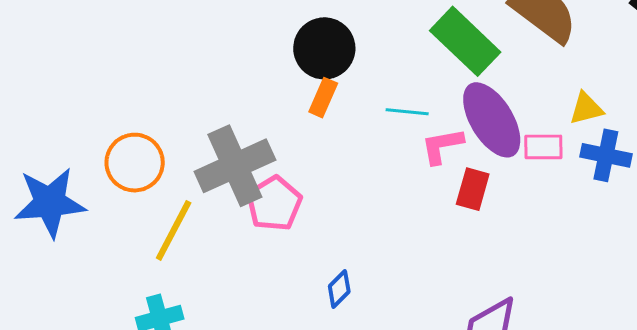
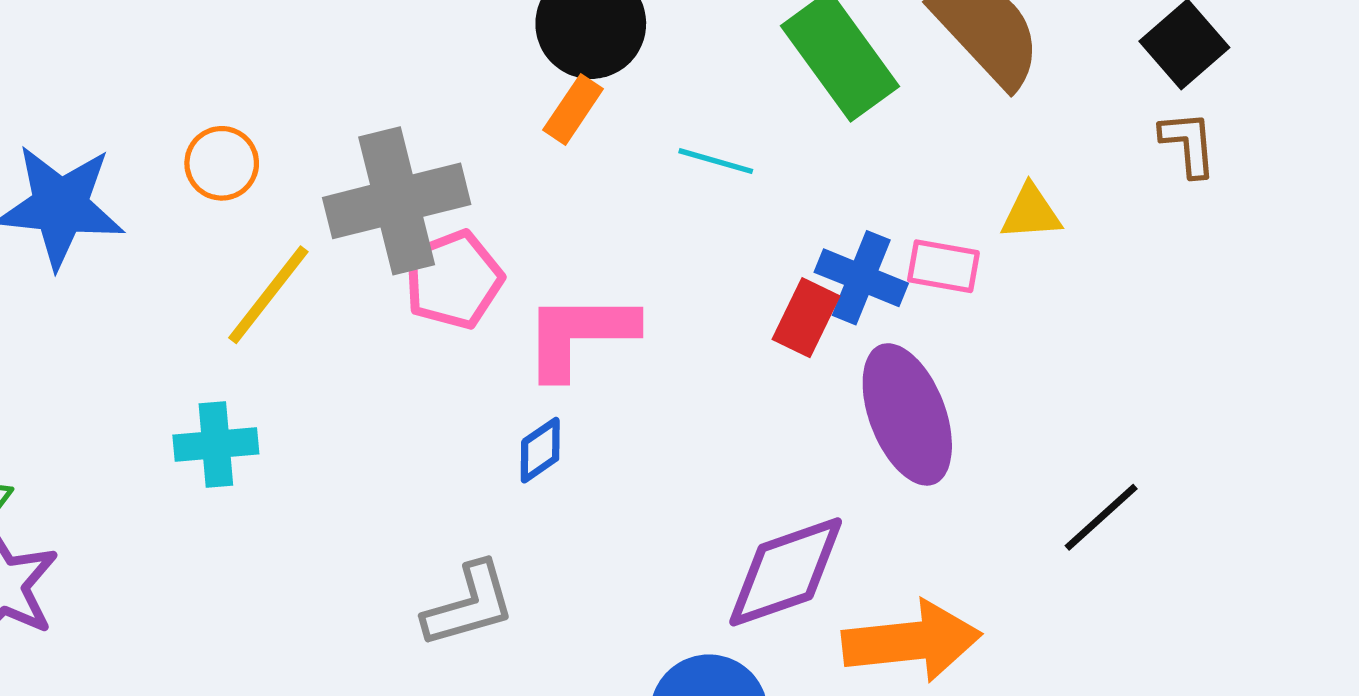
purple ellipse: (492, 120) -> (907, 414), moved
pink L-shape: (442, 146) -> (580, 335), moved, size x1.5
blue cross: (606, 155) -> (861, 278), moved
orange circle: (135, 163) -> (222, 163), size x0.7

